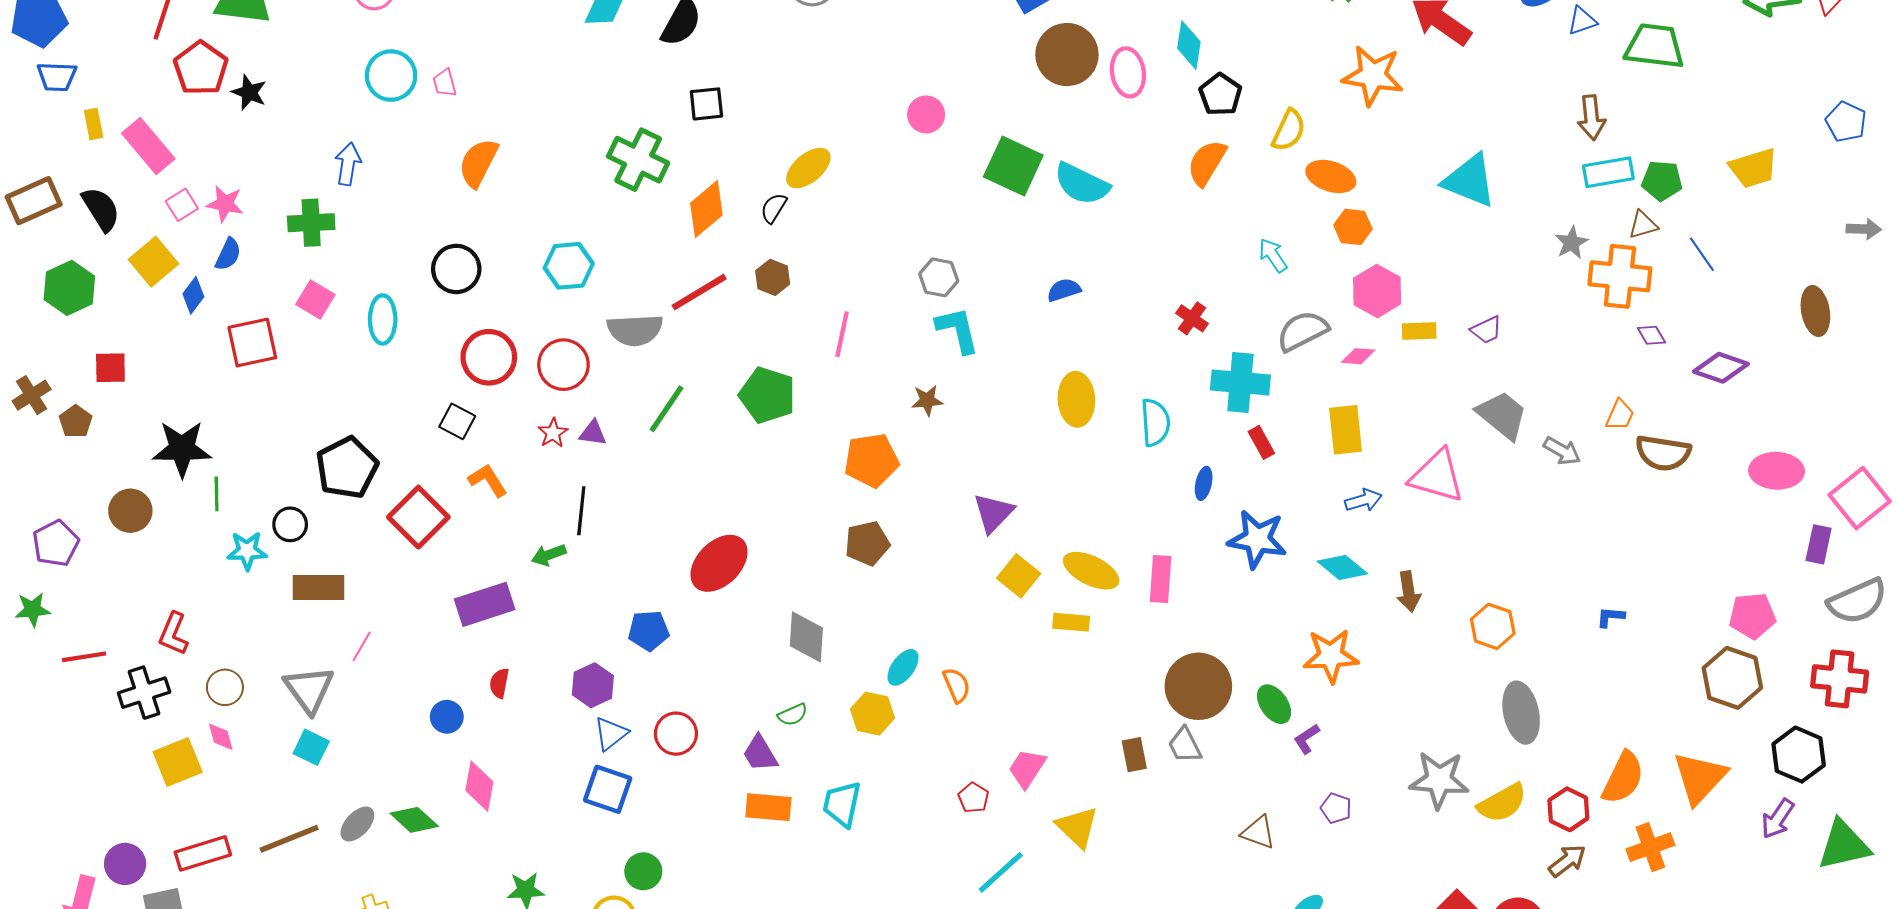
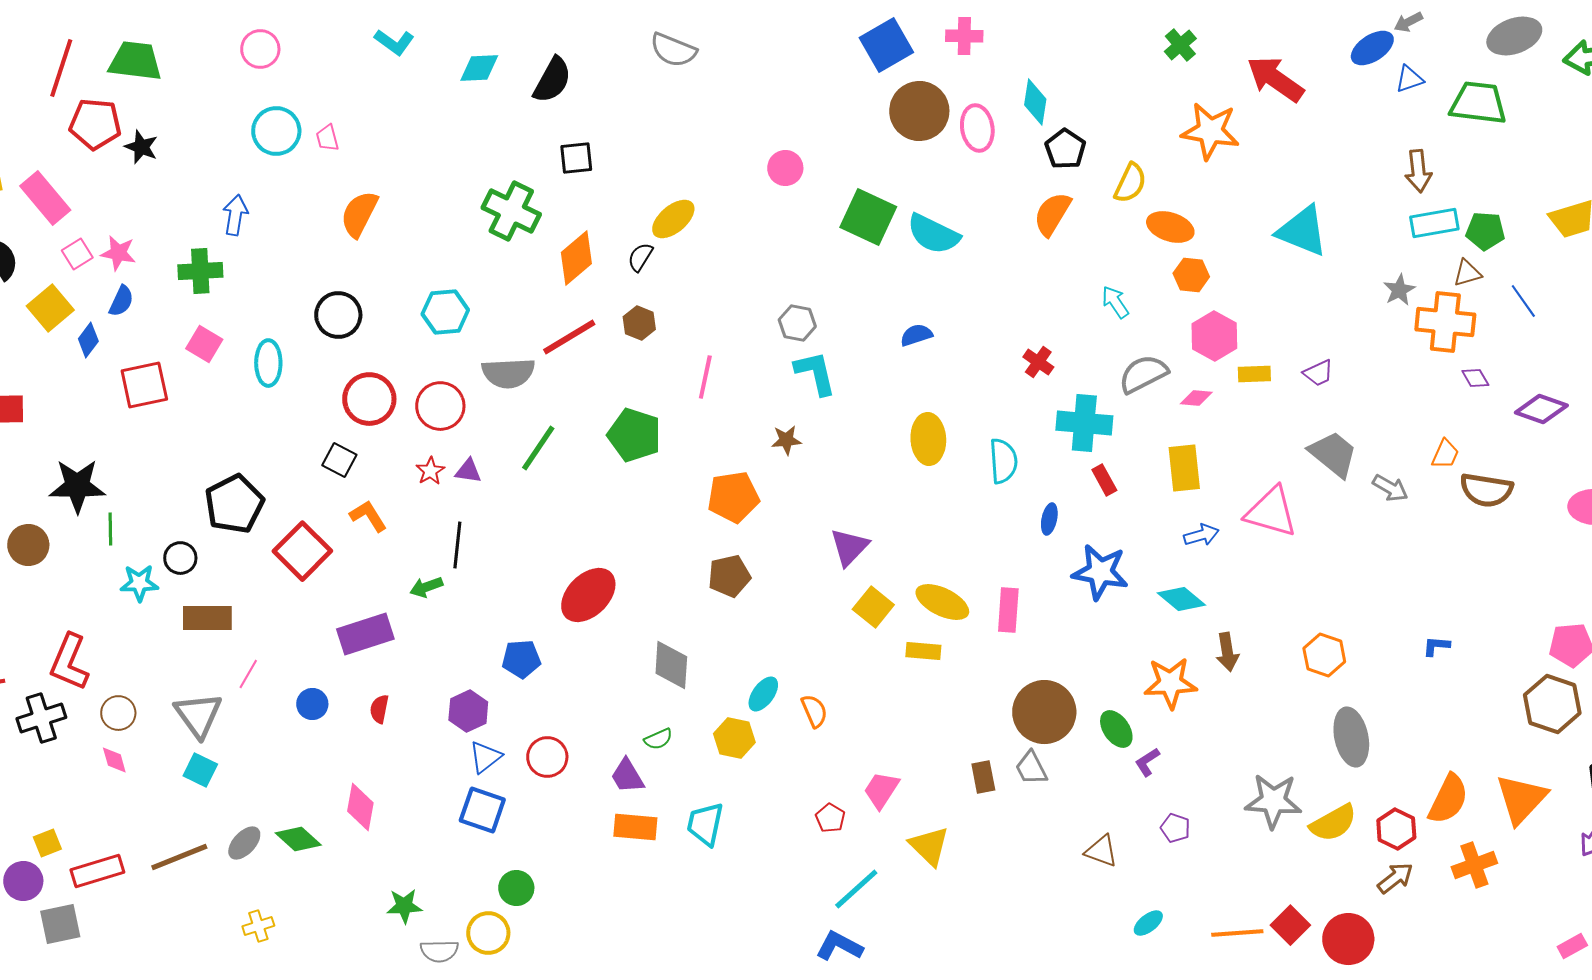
red pentagon: (201, 68) -> (95, 124), turned -30
brown arrow: (1409, 592) -> (1227, 652), moved
red L-shape: (173, 634) -> (69, 662), size x1.4
blue circle: (447, 717) -> (312, 704), moved
yellow square: (178, 762) -> (47, 843), moved, size x0.6

